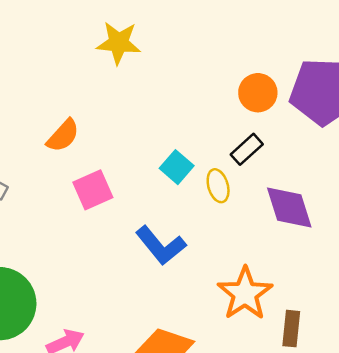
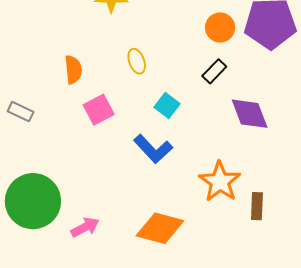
orange semicircle: (63, 136) -> (73, 70), turned -44
cyan square: (177, 167) -> (167, 105), moved
yellow ellipse: (218, 186) -> (137, 61), moved

